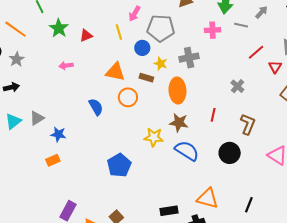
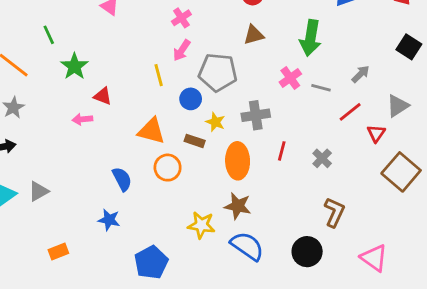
gray arrow: (262, 12) -> (361, 74), moved
gray line: (241, 25) -> (321, 88), moved
pink cross: (213, 30) -> (290, 78), turned -35
red triangle: (86, 36) -> (103, 96), moved, turned 40
red line: (213, 115) -> (282, 151), moved
blue star: (58, 134) -> (109, 220), moved

